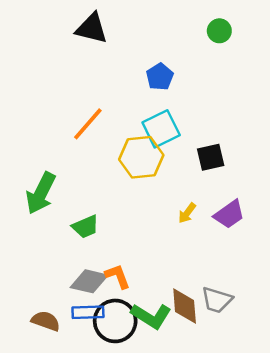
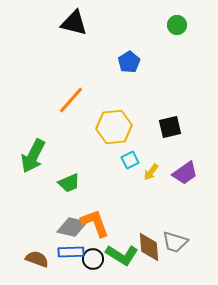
cyan square: (161, 129) -> (130, 160), moved, size x0.6
orange L-shape: (118, 276) -> (95, 223), size x1.4
black circle: (115, 321) -> (93, 259), size x0.6

